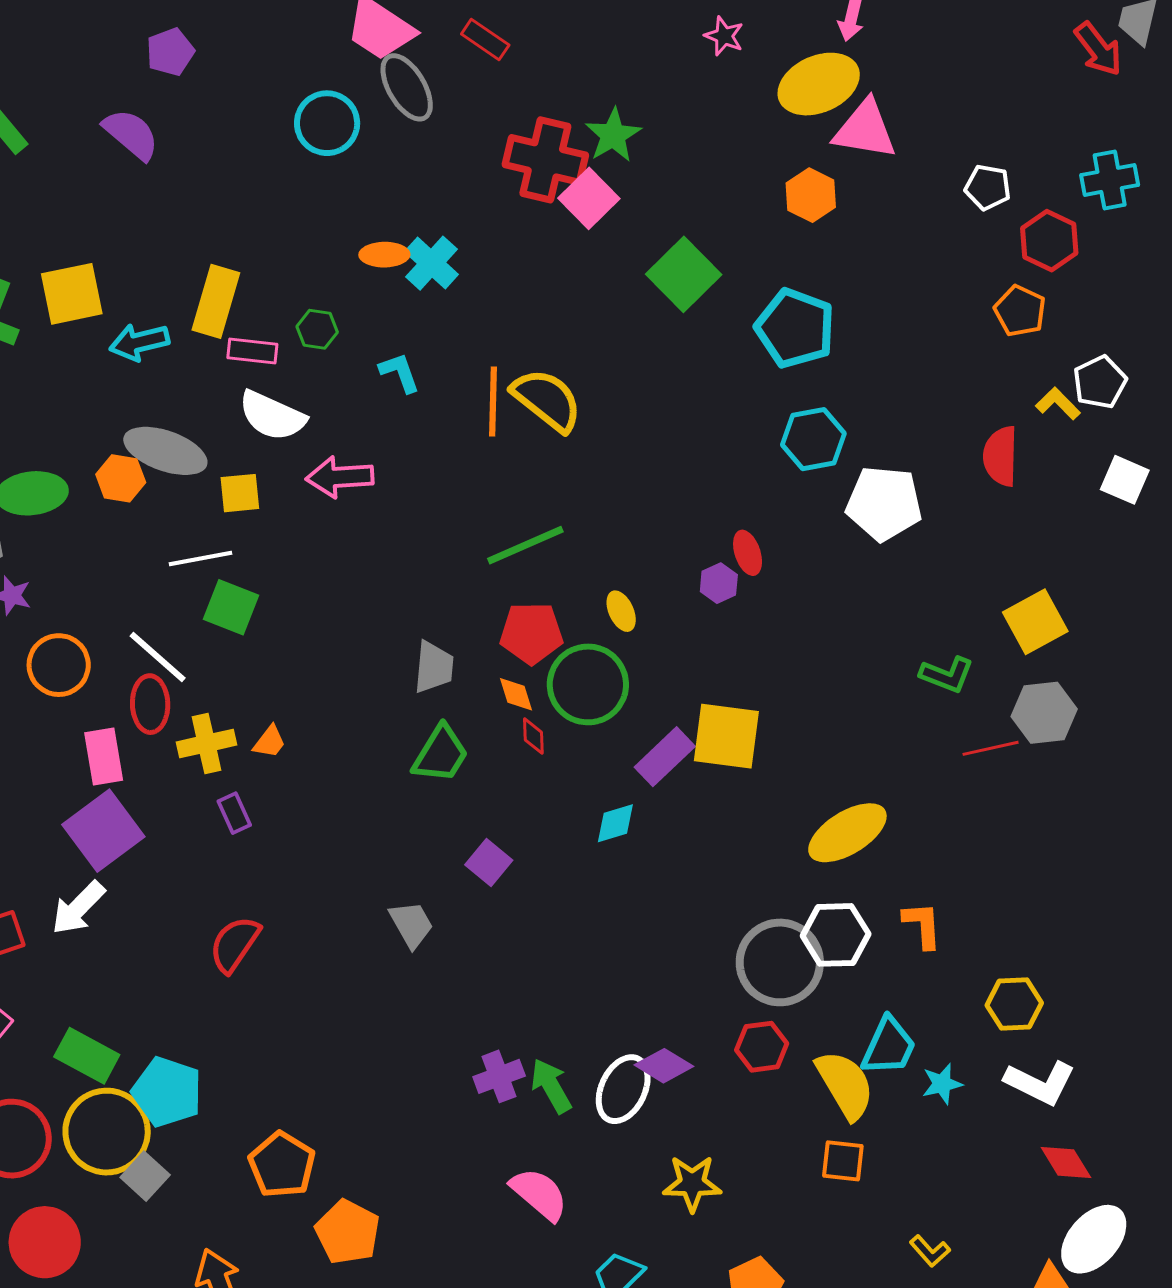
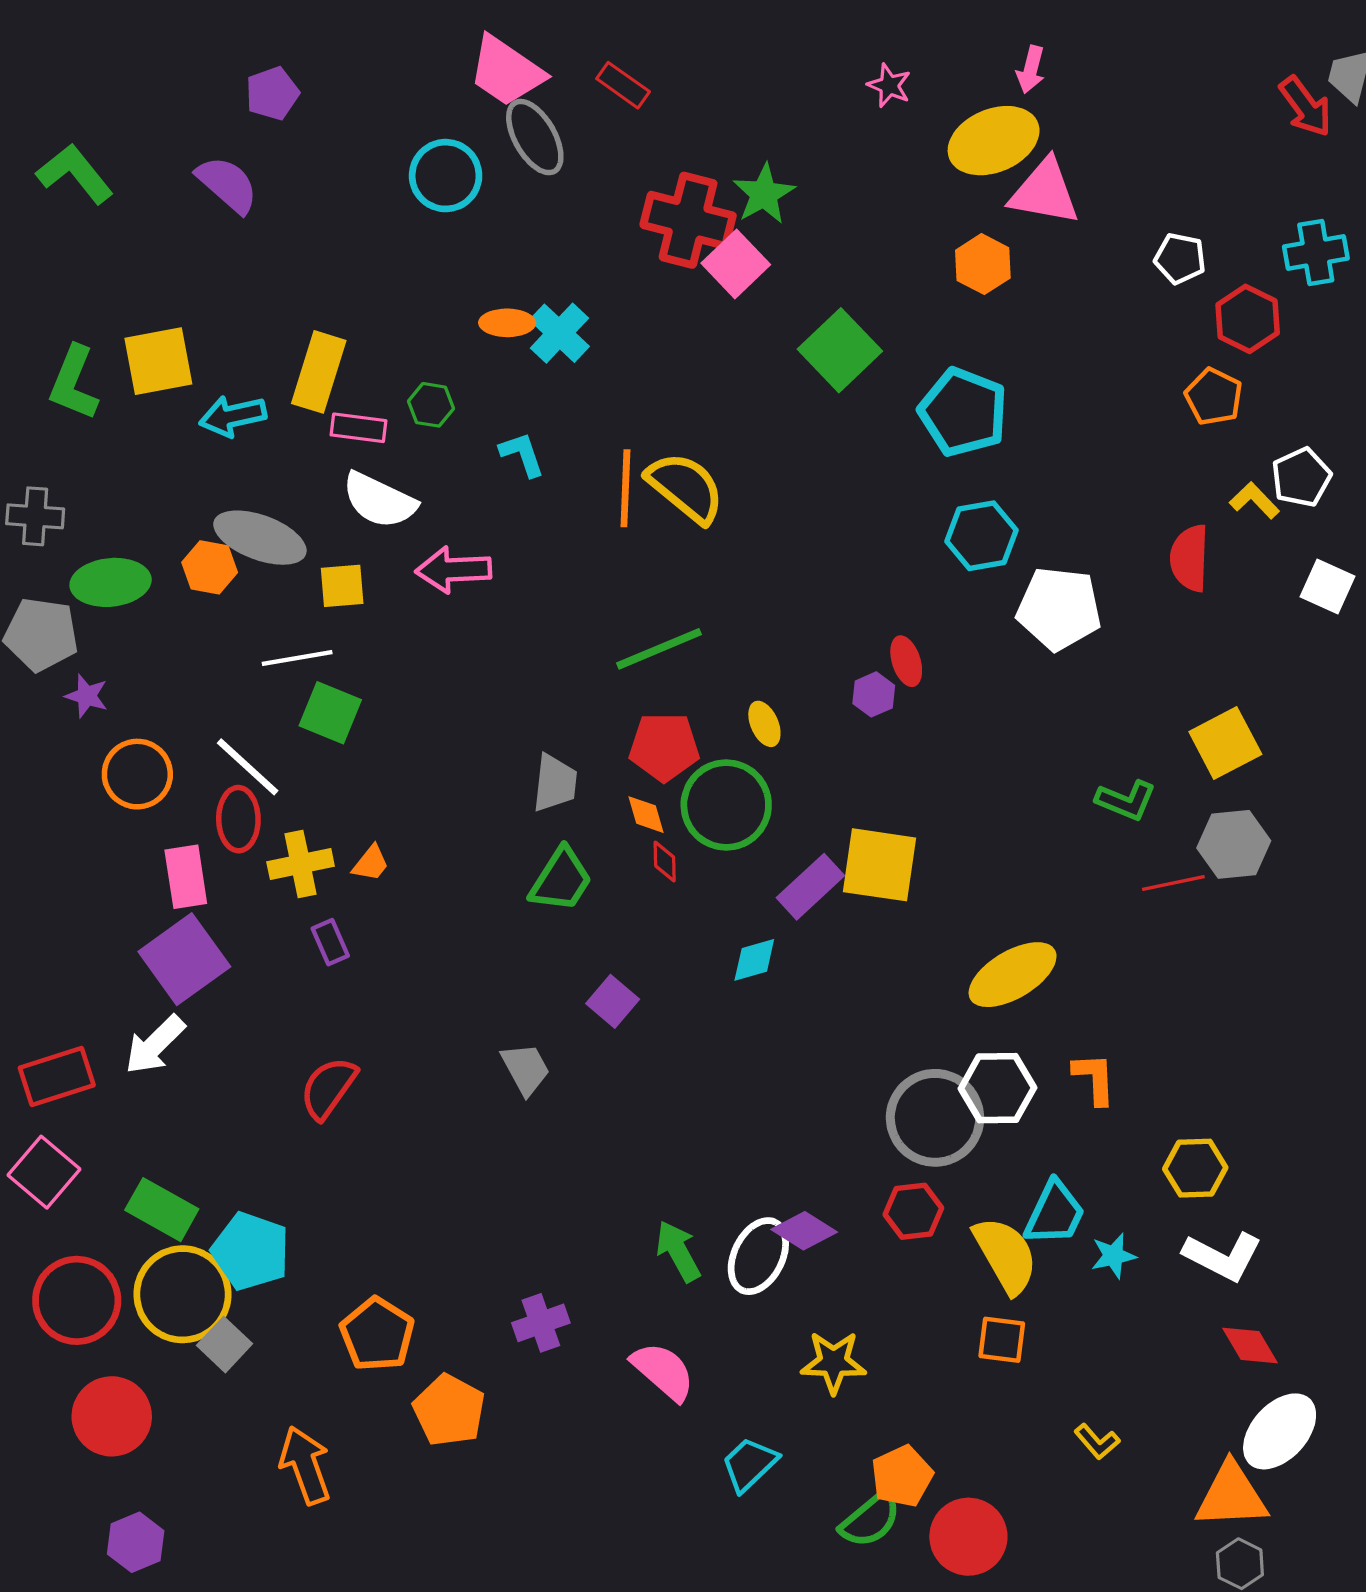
purple cross: (499, 1076) -> (541, 1323), moved

